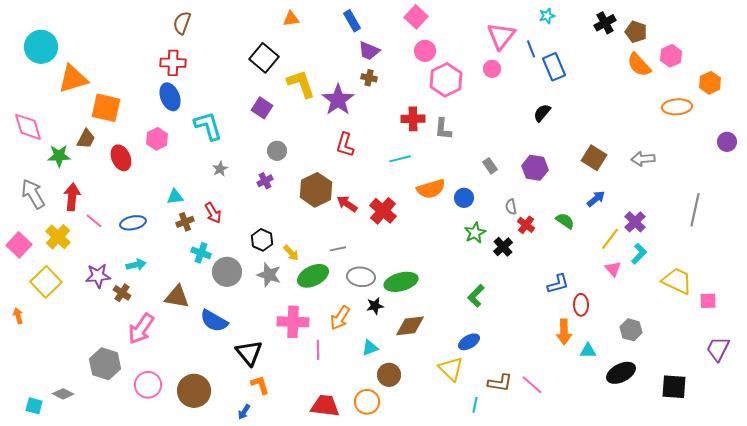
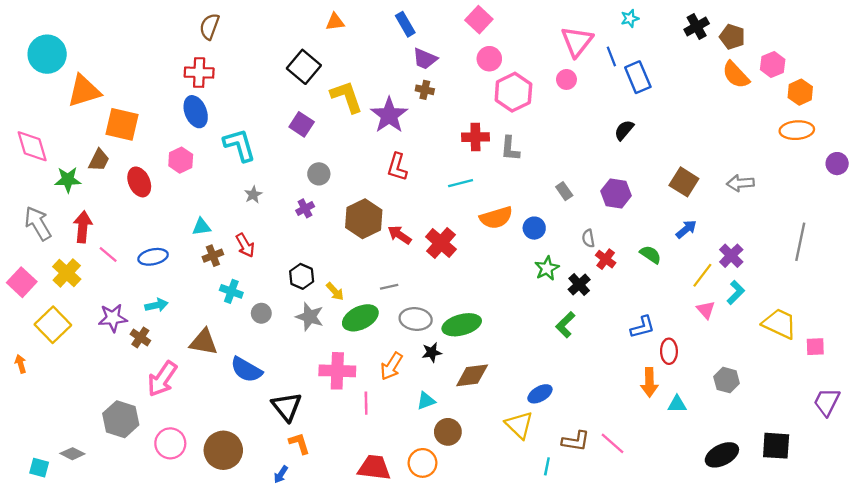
orange hexagon: (710, 83) -> (800, 92), moved
orange ellipse: (677, 107) -> (797, 130), moved
gray circle: (227, 272) -> (261, 313), size x0.6
green L-shape: (476, 296) -> (565, 325), moved
black ellipse: (621, 373) -> (722, 455), moved

